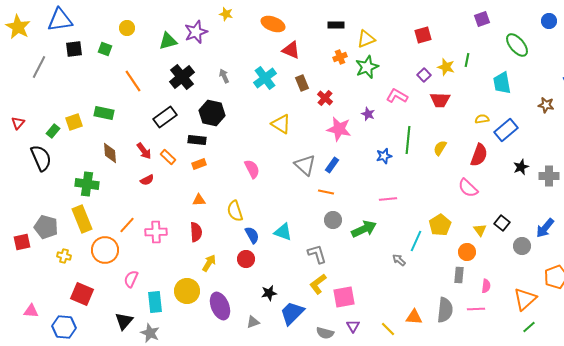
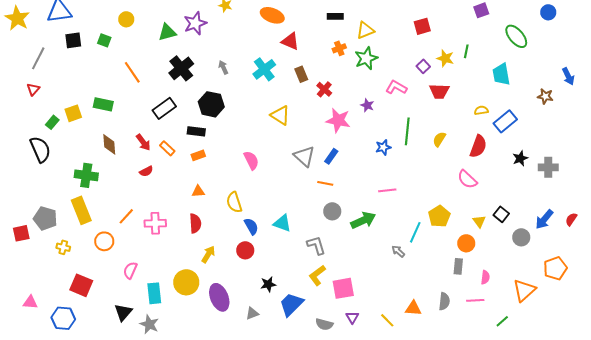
red triangle: (18, 123) -> (33, 89), moved
orange circle: (105, 250) -> (104, 241), size x0.7
gray semicircle: (445, 310) -> (444, 301), size x0.7
green line: (529, 327) -> (502, 321), moved

